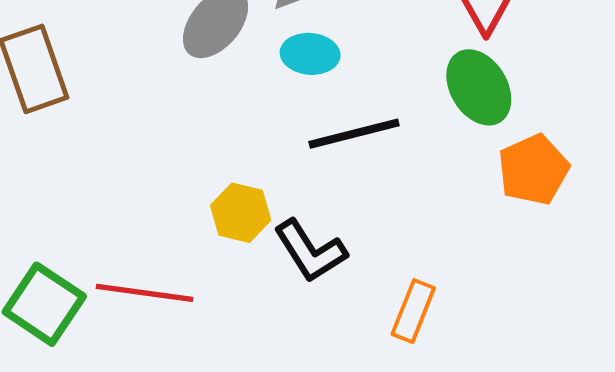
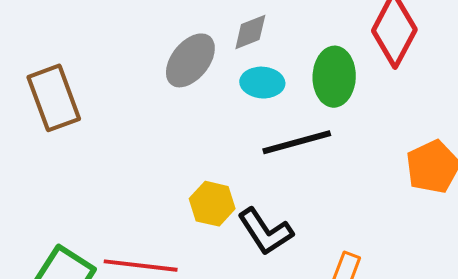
green ellipse: (479, 87) -> (334, 77), moved, turned 34

